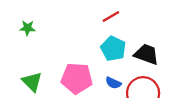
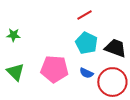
green star: (27, 28) -> (13, 35), moved

